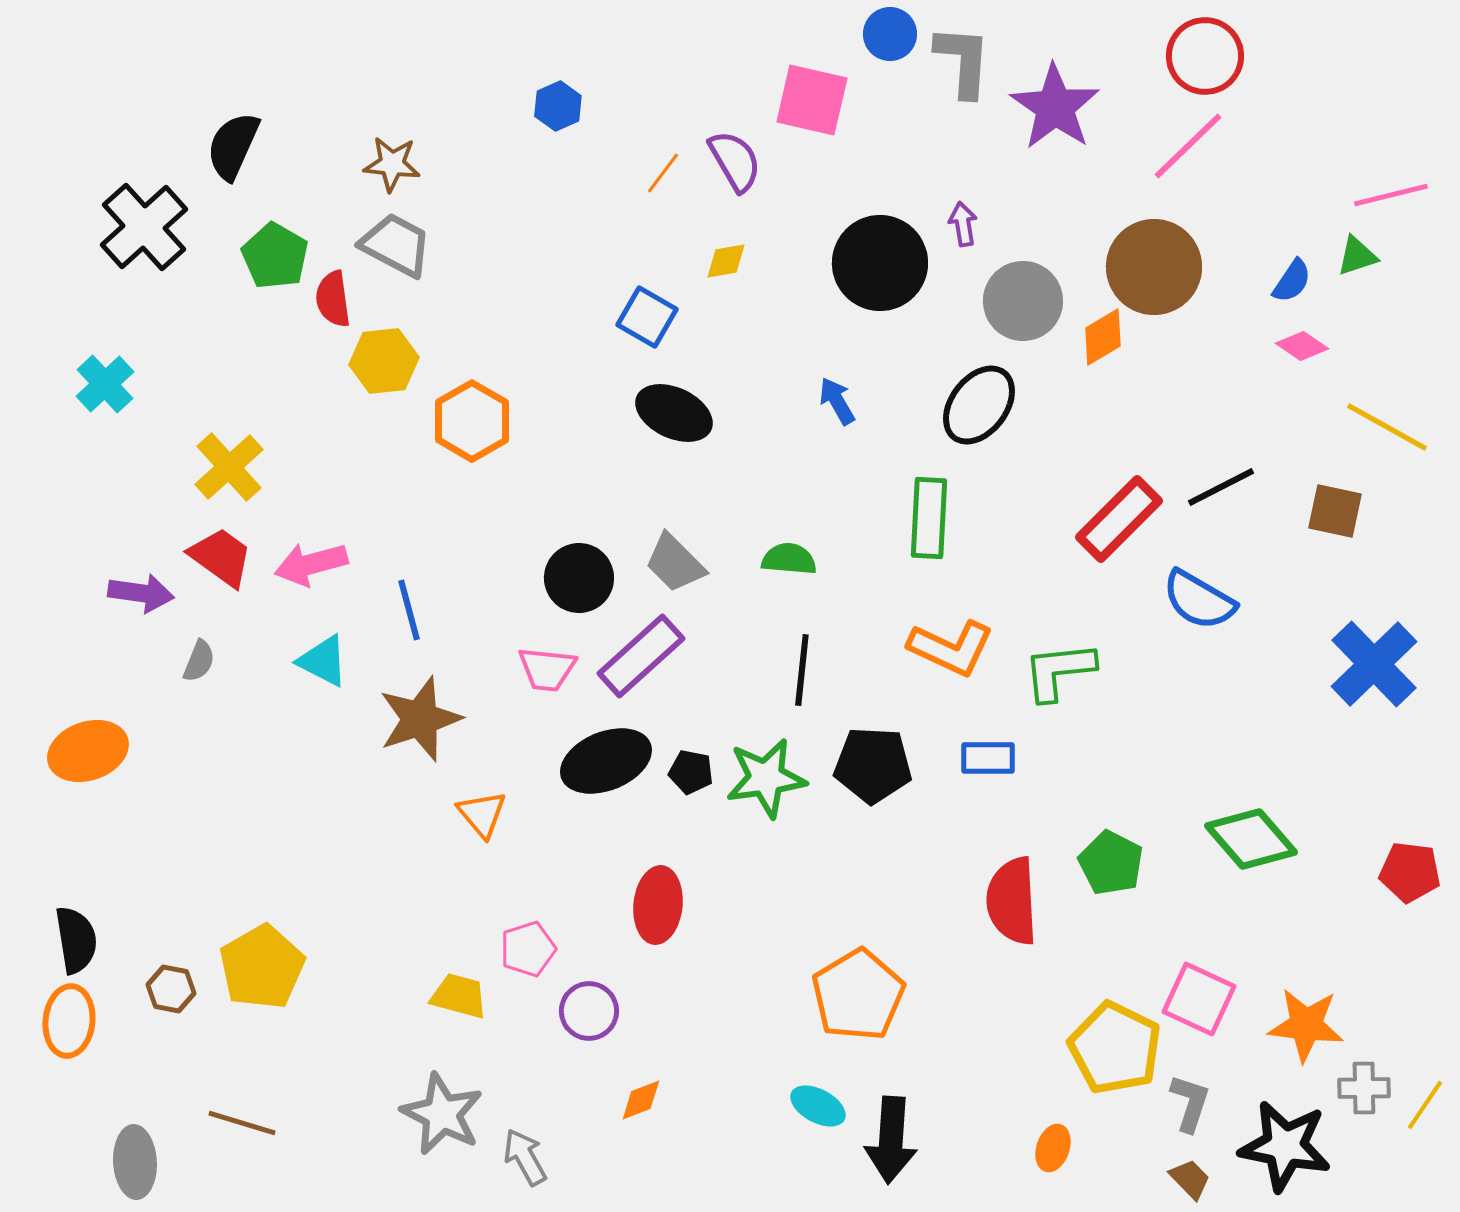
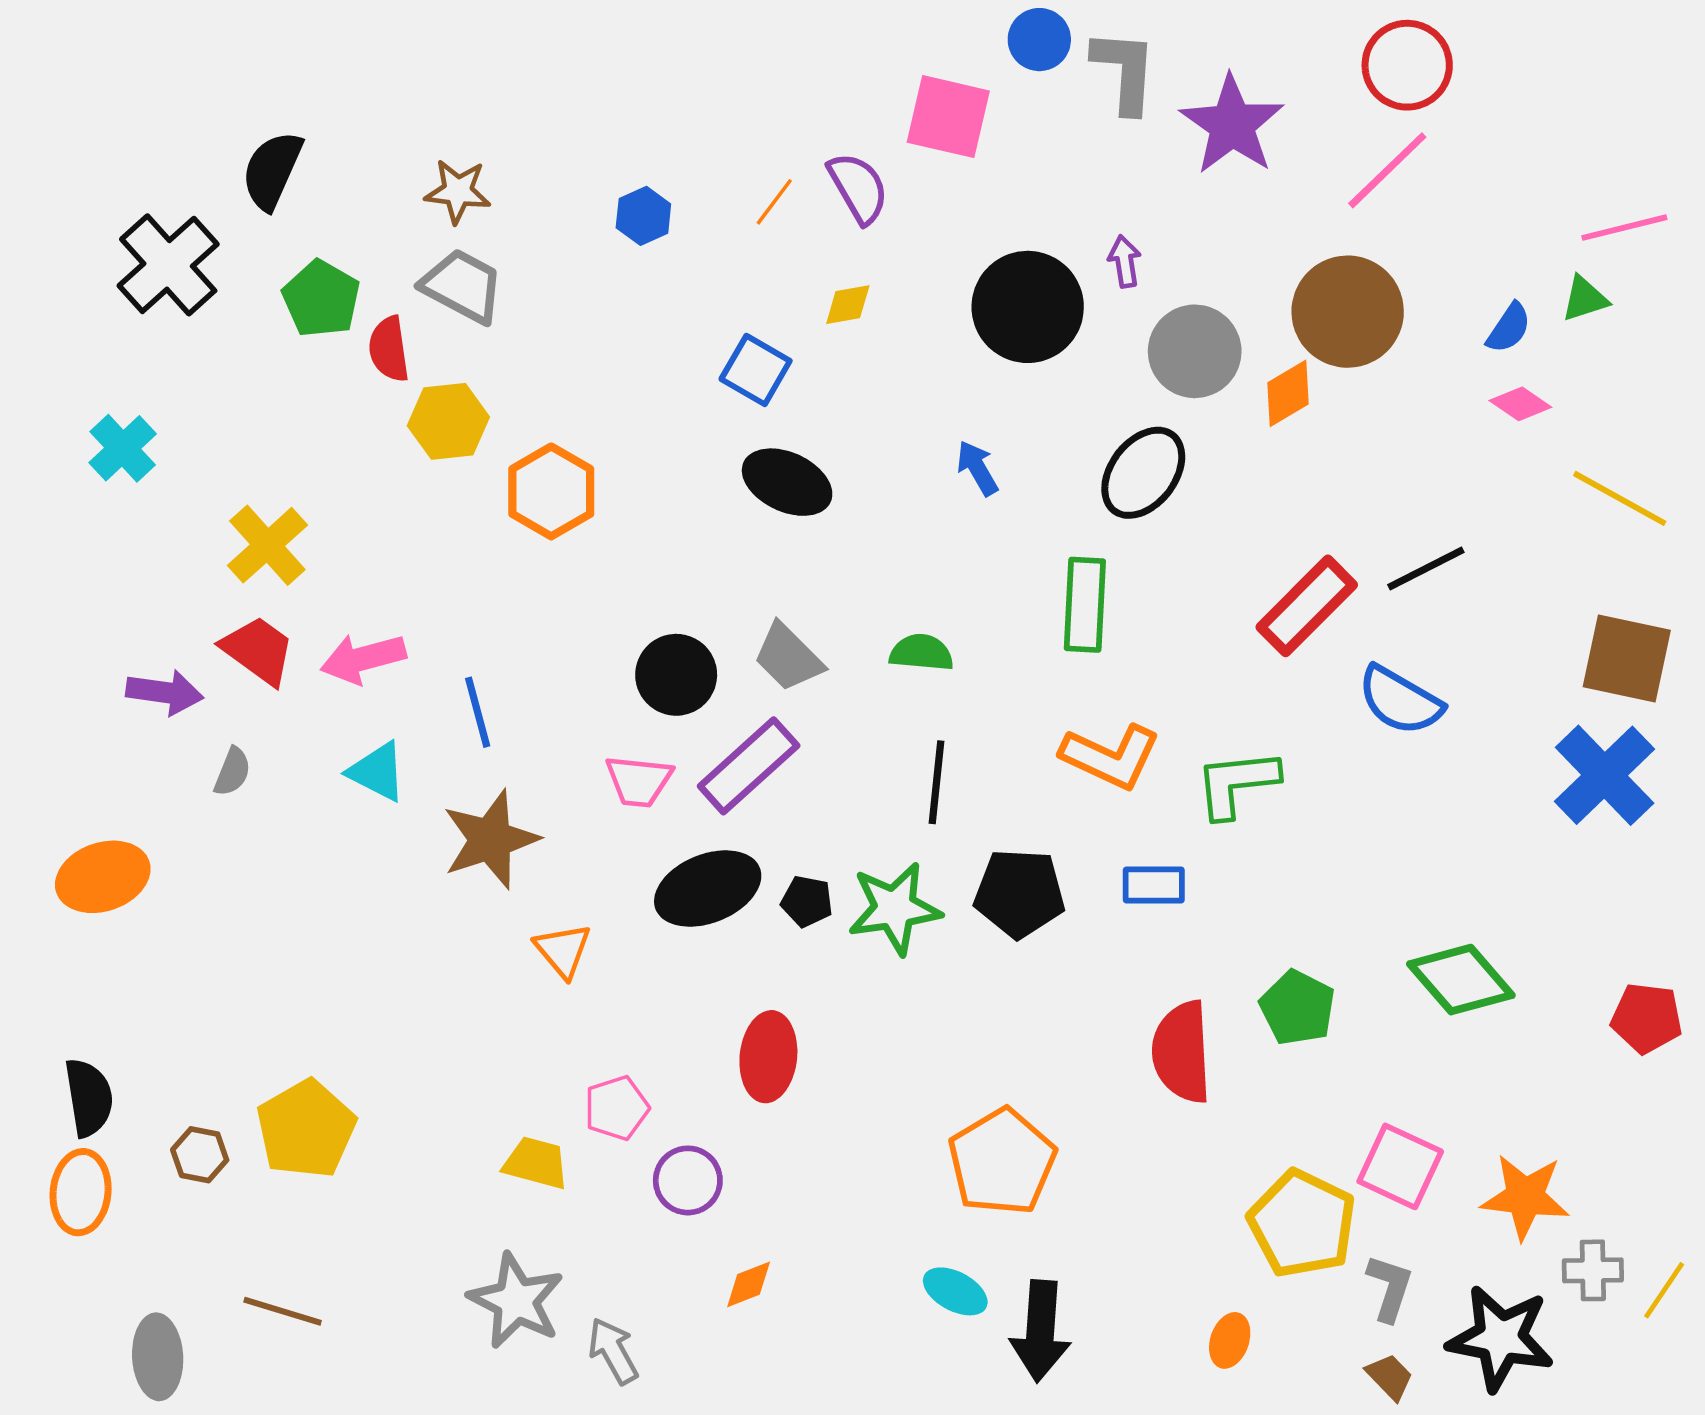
blue hexagon: (558, 106) -> (643, 216), moved
brown square: (1335, 511) -> (1627, 658), moved, size x1.4

